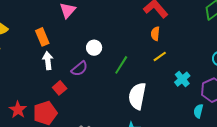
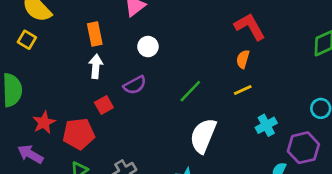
white circle: (94, 48) -> (148, 47), moved

